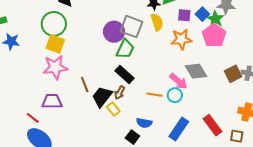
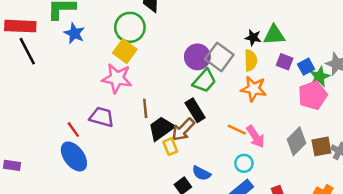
orange star: (181, 39) -> (254, 89), moved
gray diamond: (196, 71) -> (296, 141), moved, turned 60
brown arrow: (120, 93) -> (183, 130), size x1.5
orange line: (154, 95) -> (237, 130), moved
cyan circle: (175, 95) -> (244, 163), moved

